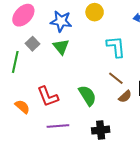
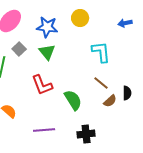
red L-shape: (48, 97) -> (42, 85), moved

